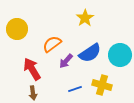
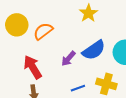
orange semicircle: (52, 44) -> (43, 31), moved

